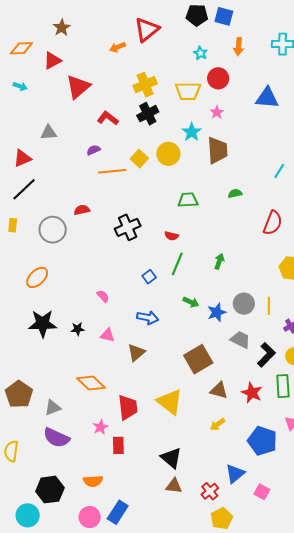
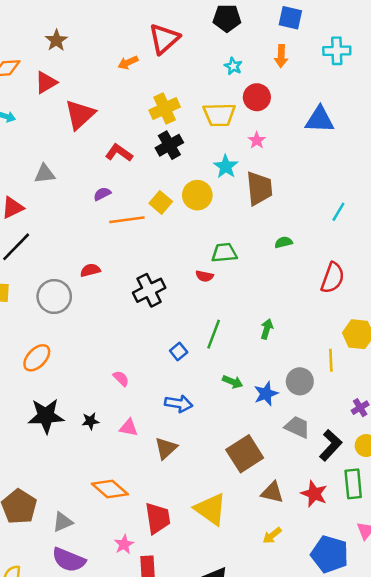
blue square: (224, 16) -> (290, 18), moved
red semicircle: (172, 236) -> (205, 276), moved
yellow line: (269, 306) -> (331, 360), moved

